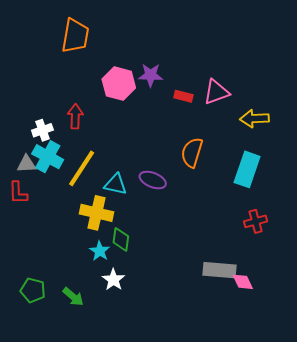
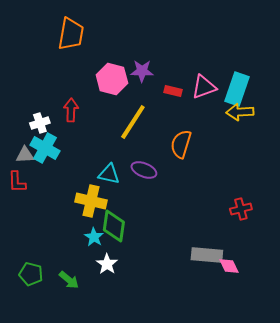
yellow line: (82, 168) -> (133, 122), moved
cyan rectangle: (247, 169) -> (237, 89), moved
green diamond: (121, 239) -> (114, 226), size x1.4

